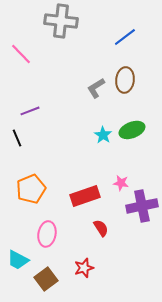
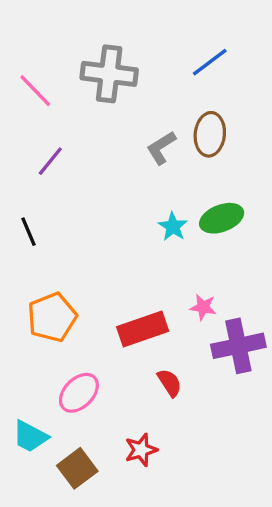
gray cross: (61, 21) -> (109, 74), moved
purple line: (30, 111) -> (50, 161), moved, turned -30
pink ellipse: (47, 234) -> (79, 393), turned 35

